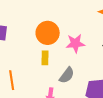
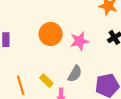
yellow rectangle: (45, 58) -> (46, 81), moved, turned -40

